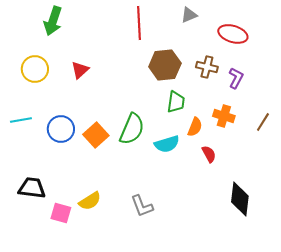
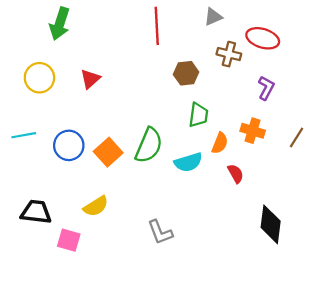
brown hexagon: (165, 65) -> (186, 73), size x0.7
brown cross: (207, 67) -> (229, 54), moved
yellow semicircle: (90, 201) -> (96, 206), moved

